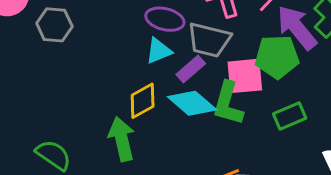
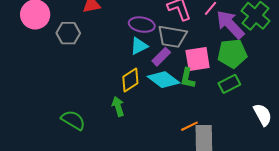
green pentagon: (277, 57) -> (232, 53), moved
green L-shape: (228, 103) -> (188, 78), size x0.7
green arrow: (122, 139) -> (118, 106), size x0.7

